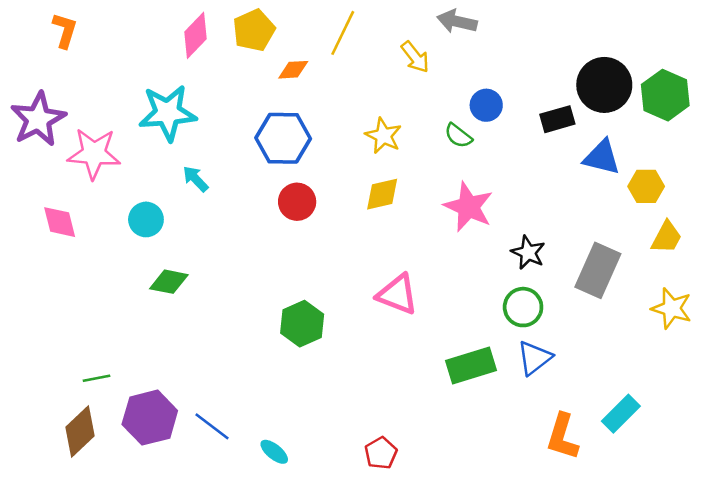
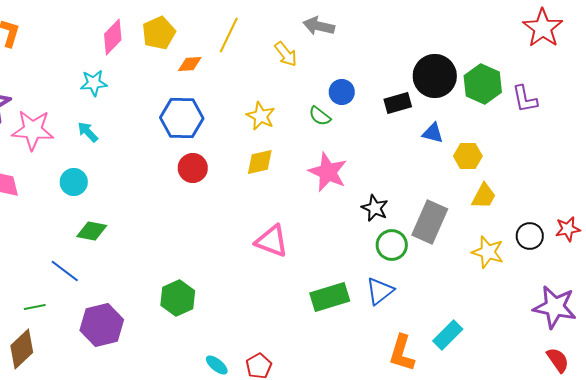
cyan star: (168, 113) -> (94, 83), moved, size x0.6
blue triangle: (602, 157) -> (433, 133), size x0.7
cyan arrow: (196, 179) -> (88, 132), moved
green circle: (523, 307) -> (392, 245), moved
green hexagon: (302, 324) -> (178, 298), moved
purple hexagon: (150, 418) -> (102, 325), moved
blue line: (212, 426) -> (65, 271), moved
cyan ellipse: (274, 452) -> (217, 365), moved

